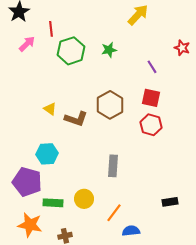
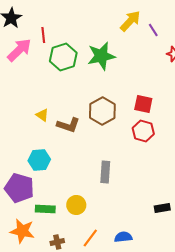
pink arrow: (27, 44) -> (19, 50), size x1.5
green star: (109, 50) -> (101, 56), size x1.8
purple line: (152, 67) -> (153, 30), moved
orange line: (114, 213) -> (90, 238), moved

